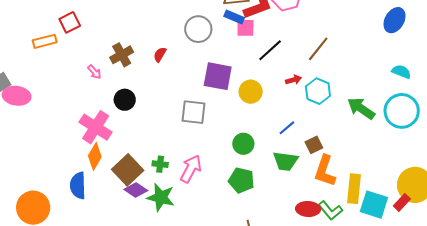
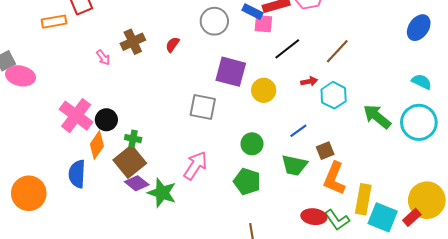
black circle: (125, 100) -> (106, 120), moved
pink cross: (96, 127) -> (76, 116), moved
green cross: (160, 164) -> (133, 139), moved

